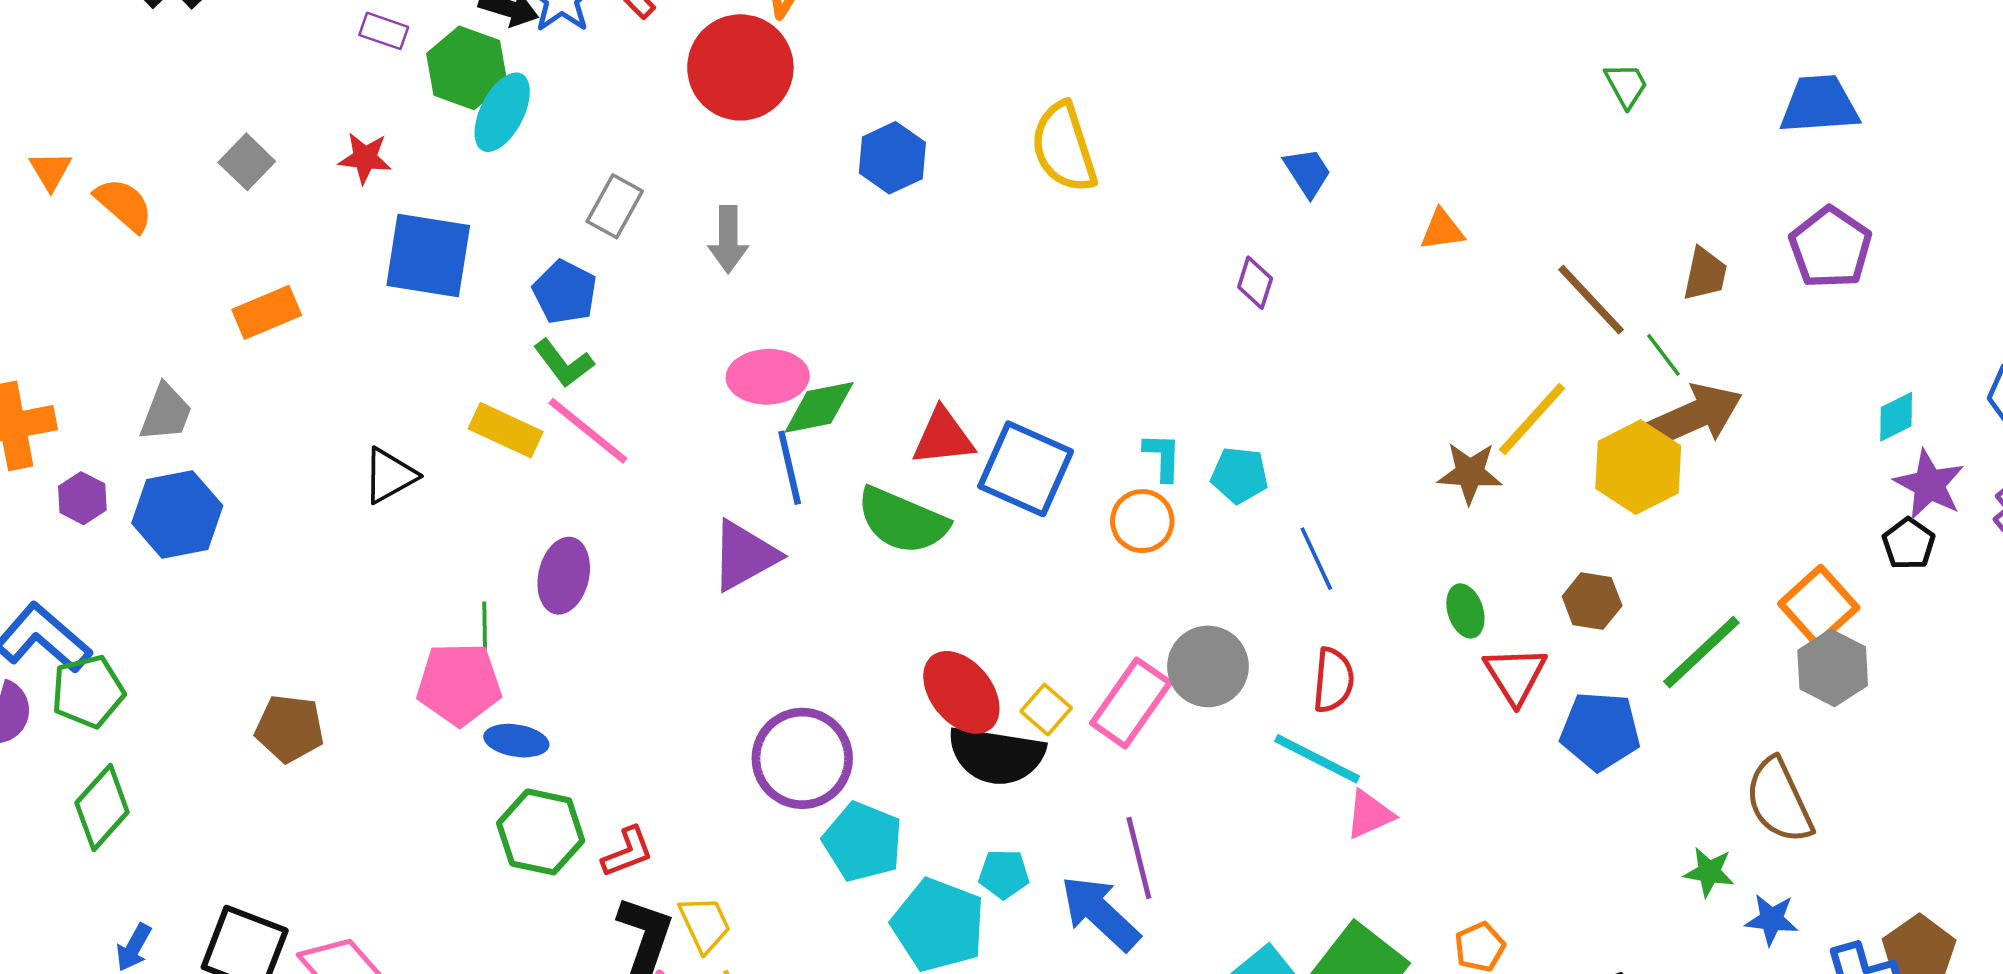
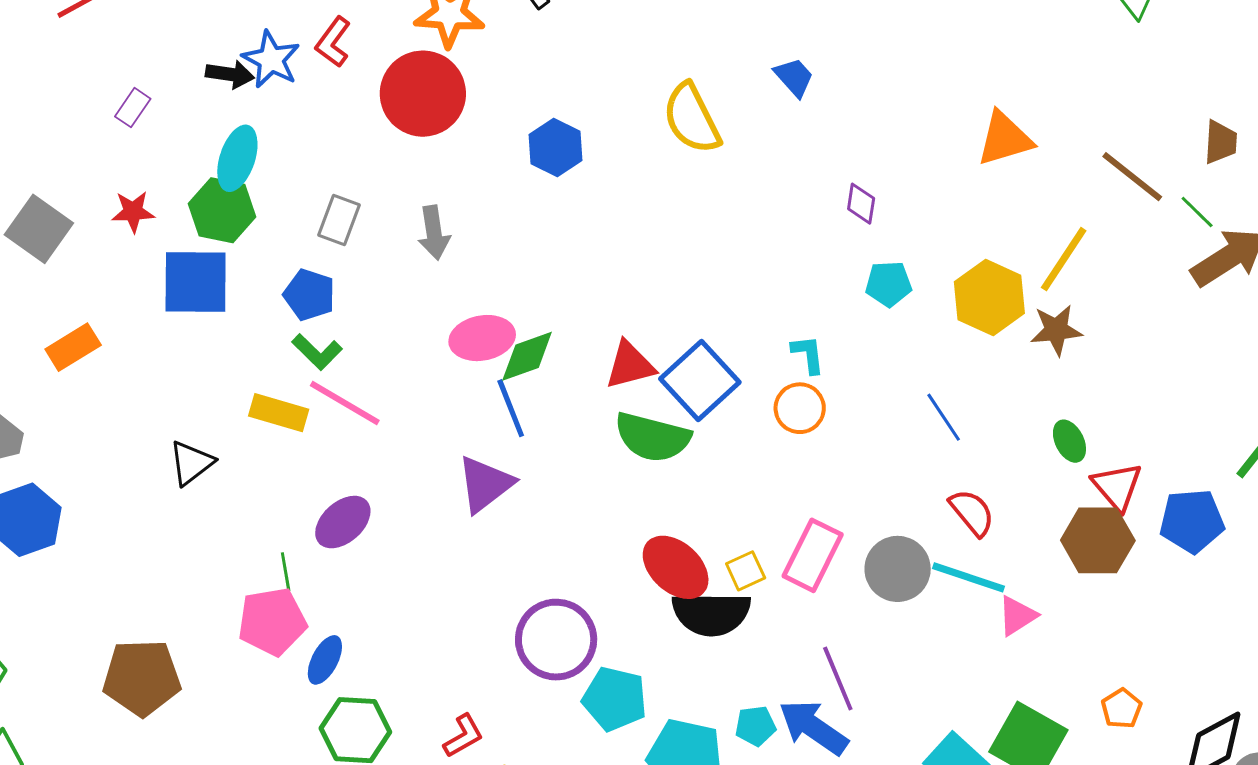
purple rectangle: (384, 31) -> (133, 108), turned -66
green hexagon: (467, 68) -> (222, 210), moved
gray square: (247, 162) -> (39, 229), size x1.5
blue trapezoid: (1307, 172) -> (794, 77), moved
orange triangle: (1442, 230) -> (1005, 139), size x1.6
yellow line: (1532, 419) -> (1064, 259), moved
yellow hexagon: (1638, 467) -> (989, 298), moved
blue square: (1026, 469) -> (700, 381), turned 32
cyan pentagon: (1240, 475) -> (889, 284), moved
green semicircle: (902, 521) -> (652, 437), moved
purple ellipse: (564, 576) -> (343, 522), turned 44
brown hexagon: (1592, 601) -> (1098, 540), moved, size x1.5
gray circle: (1208, 666) -> (898, 569), moved
red semicircle: (1333, 680) -> (972, 512), turned -36
yellow square: (1046, 710) -> (746, 571), turned 33
brown pentagon: (290, 728) -> (142, 678), size x1.4
blue ellipse: (516, 741) -> (325, 660), turned -63
red L-shape: (627, 852) -> (463, 736), moved
cyan pentagon: (1004, 874) -> (755, 726), moved

